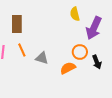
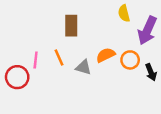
brown rectangle: (17, 24) -> (71, 26), moved
orange semicircle: (68, 68) -> (106, 55), moved

